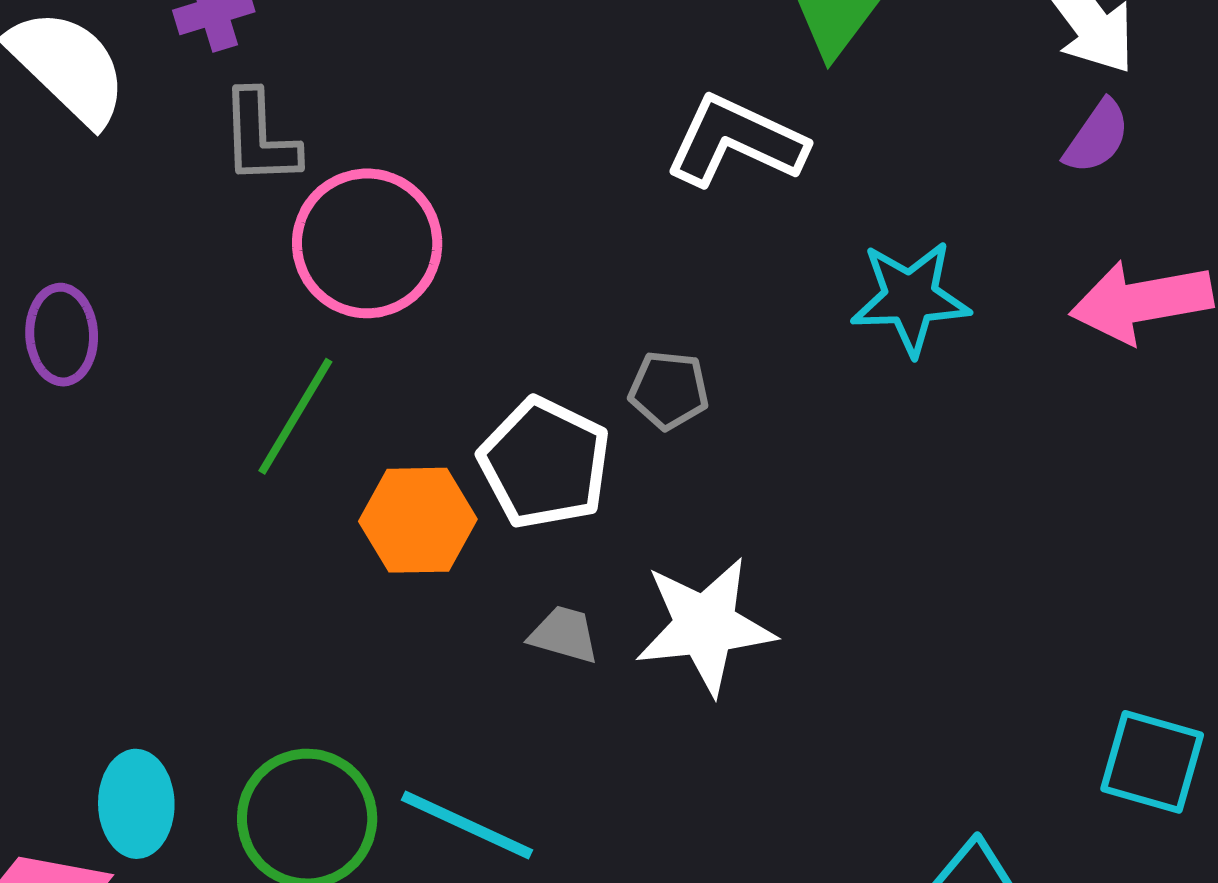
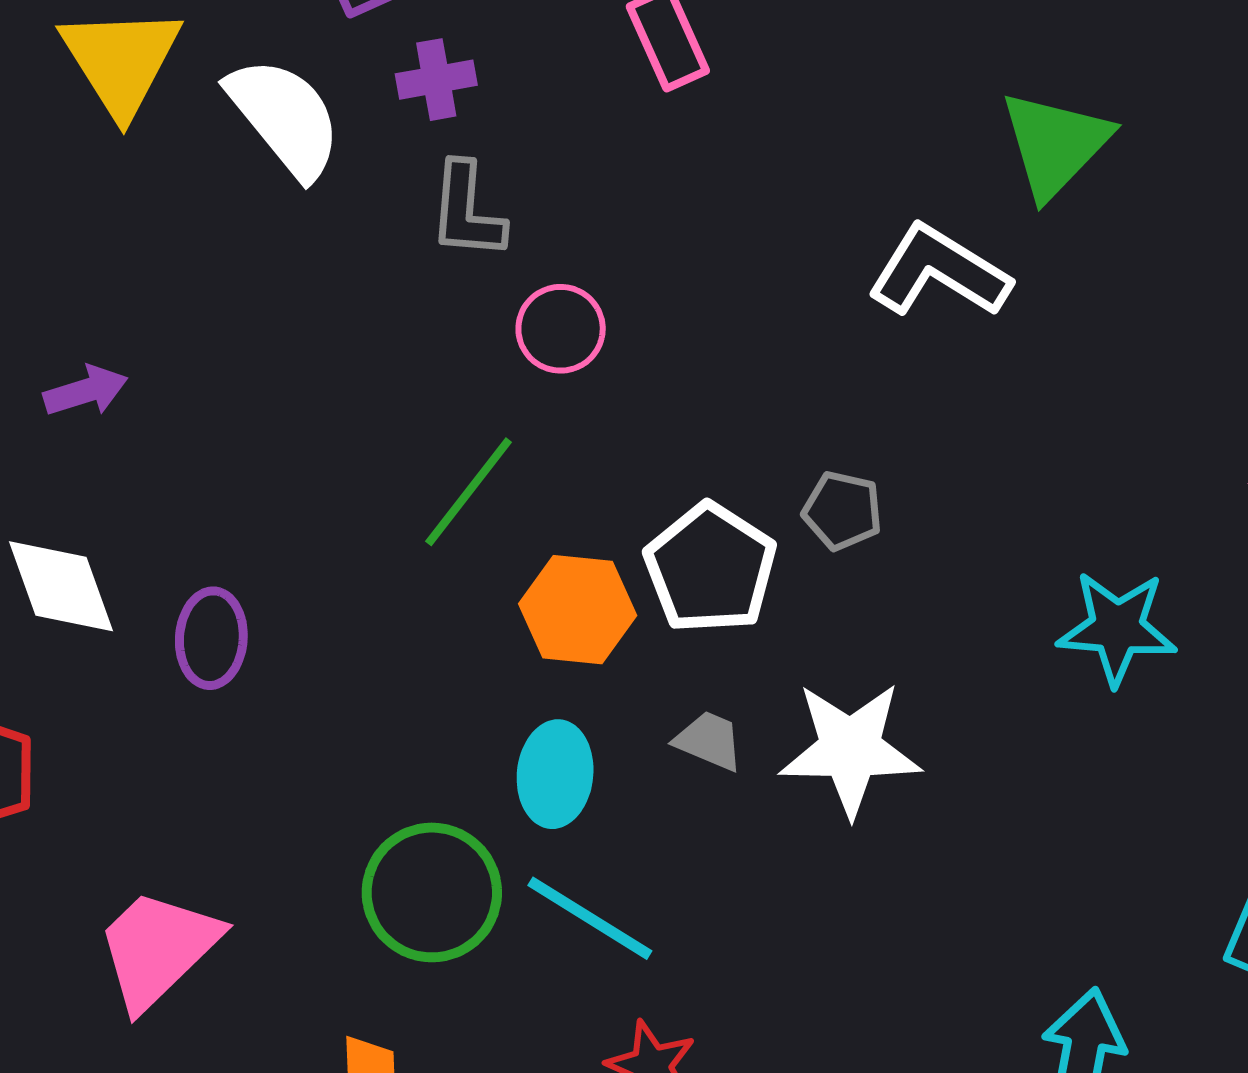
pink circle: (367, 243) -> (561, 329), size x0.6
cyan star: (910, 298) -> (1117, 628), moved
purple ellipse: (62, 335) -> (211, 638), moved
cyan ellipse: (136, 804) -> (555, 774), moved

